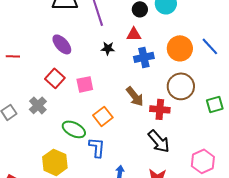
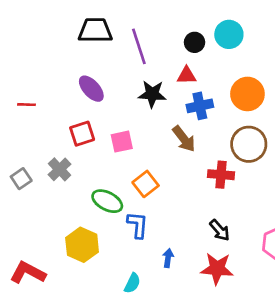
black star: (108, 48) -> (152, 94), size x1.5
red square: (55, 78) -> (82, 134), turned 30
brown arrow: (135, 96) -> (184, 139), moved
black arrow: (159, 141) -> (220, 230), moved, size x0.7

